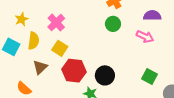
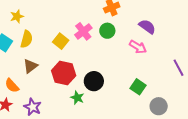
purple semicircle: (152, 15) -> (147, 27), turned 30
pink cross: (56, 23) -> (83, 31), moved
yellow square: (60, 48) -> (61, 41), moved

